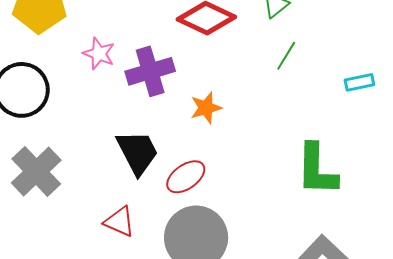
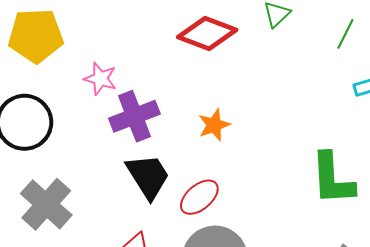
green line: (286, 56) -> (345, 34), moved
purple cross: (150, 71) -> (134, 116), moved

